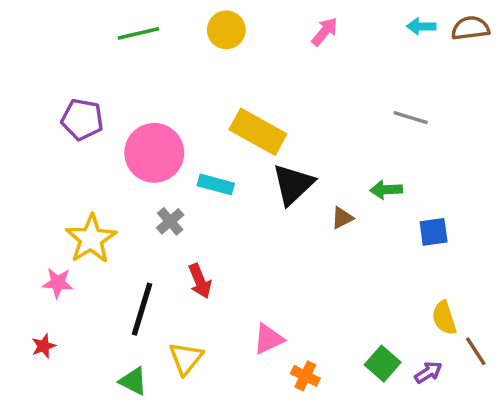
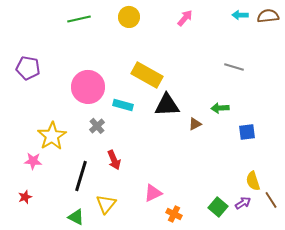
purple pentagon: (82, 119) -> (28, 68), moved
black triangle: (293, 184) -> (167, 105), turned 40
purple arrow: (428, 372) -> (243, 203), moved

